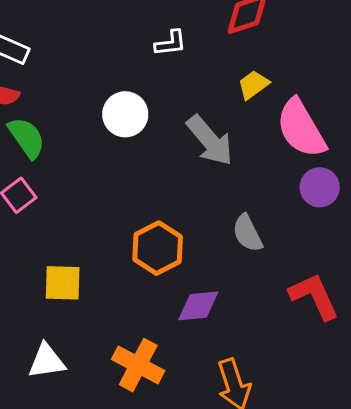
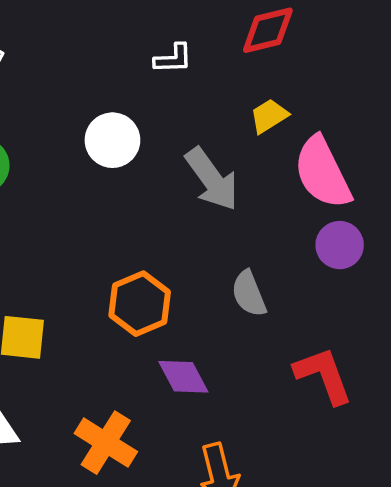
purple diamond: (198, 306) -> (183, 377), turned 63

